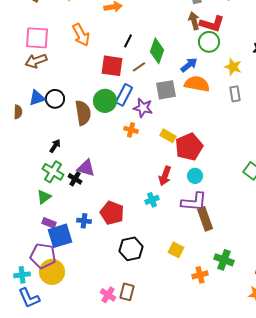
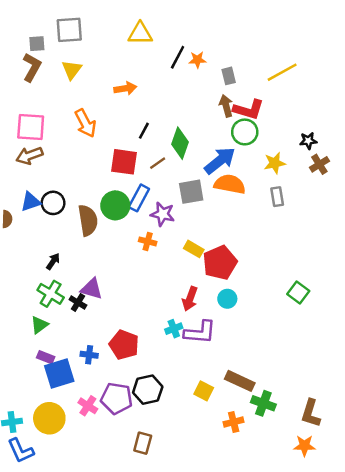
blue arrow: (189, 65) -> (220, 161), size x1.5
yellow star: (233, 67) -> (275, 163), turned -30
purple L-shape: (194, 202) -> (200, 332), moved
brown rectangle: (205, 219) -> (240, 381), moved, turned -45
purple pentagon: (43, 256) -> (117, 398), moved
pink cross: (108, 295) -> (88, 406), moved

